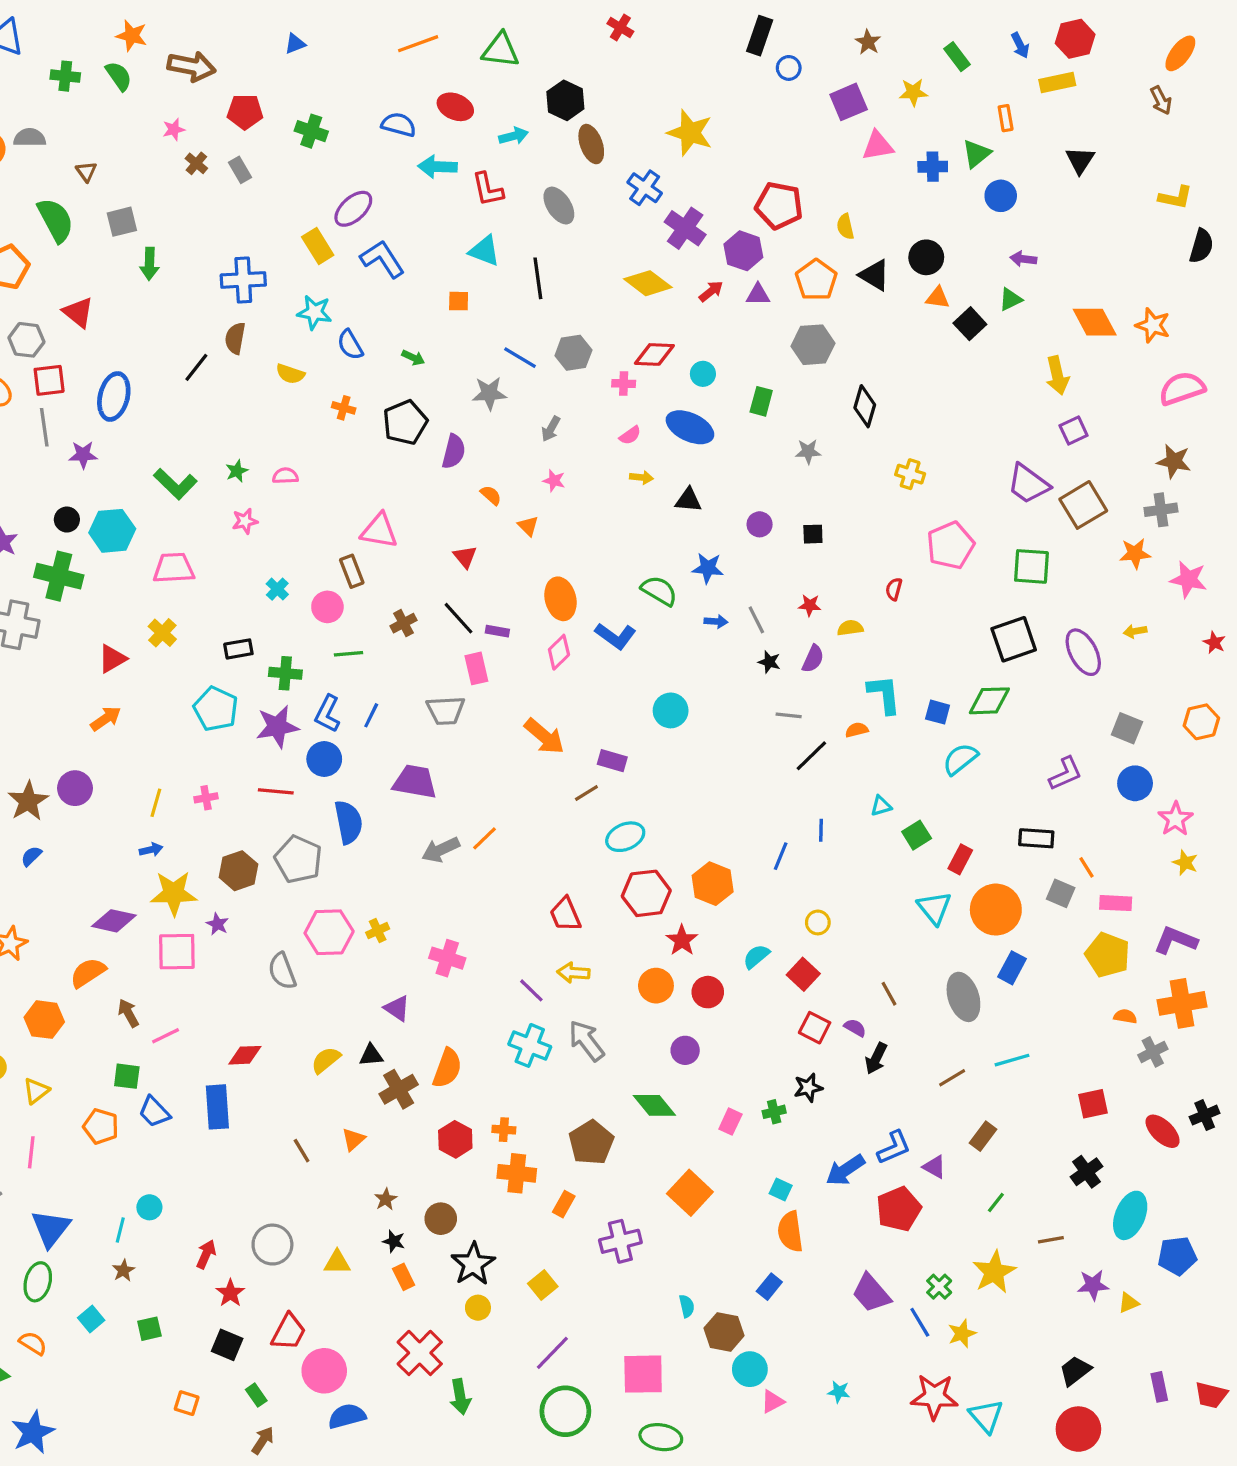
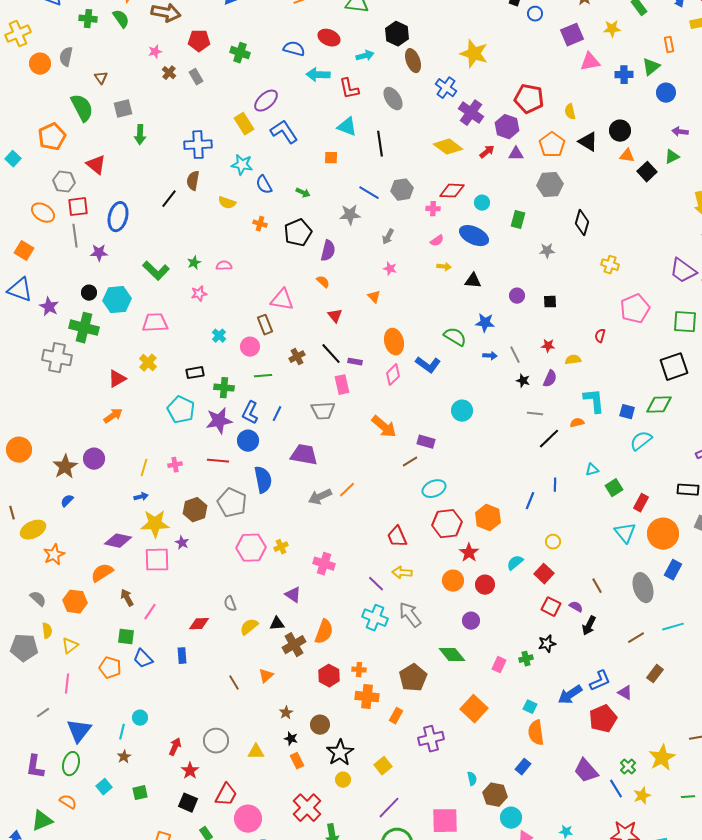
gray semicircle: (30, 138) -> (66, 57), turned -78
orange semicircle: (491, 495) -> (323, 282), moved
gray semicircle: (282, 971) -> (230, 604), moved, size x0.7
pink line: (166, 1036) -> (150, 612), turned -30
blue rectangle: (217, 1107) -> (182, 656), size x0.6
green line: (996, 1202) -> (688, 797), moved, turned 48

